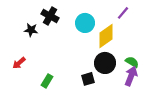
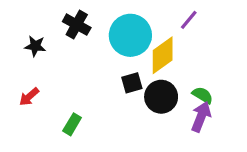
cyan circle: (85, 23) -> (130, 35), size x1.4
black star: (31, 30) -> (35, 46), moved
black square: (88, 79) -> (132, 83), moved

